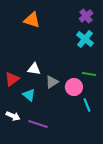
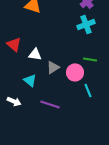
cyan cross: (85, 39) -> (86, 24), turned 30
red triangle: (12, 79) -> (14, 44), moved, turned -42
purple line: (38, 124) -> (50, 104), moved

